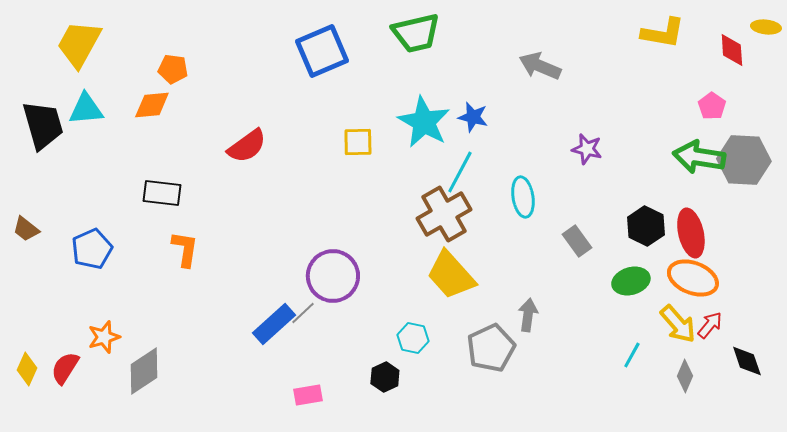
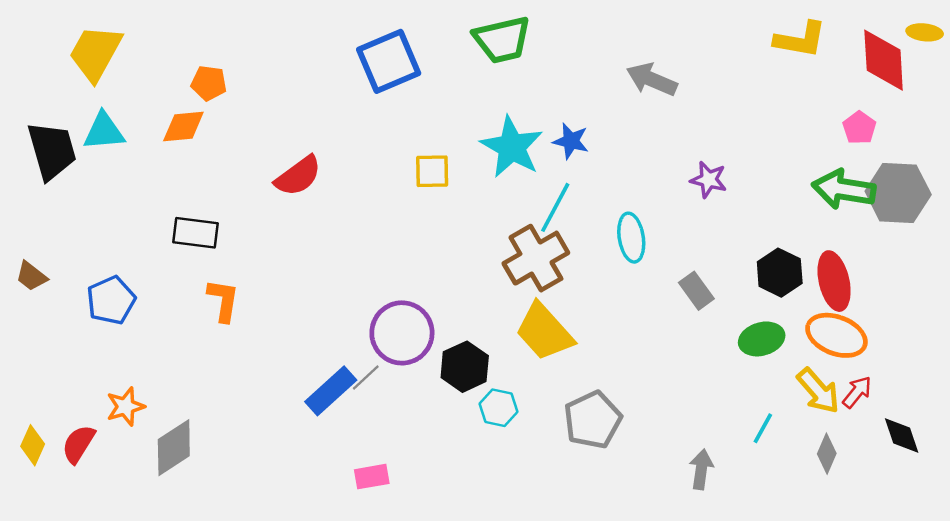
red diamond: (732, 50) -> (884, 60), size x1.6
gray arrow: (528, 315) -> (701, 469), moved
black hexagon: (385, 377) -> (465, 367), moved, size x1.4

